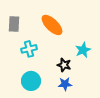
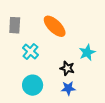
cyan cross: (29, 49) -> (30, 51), turned -35

